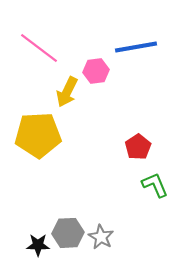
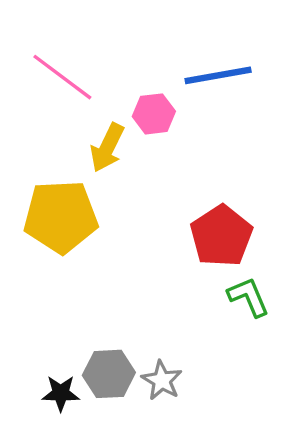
red pentagon: (138, 147) -> (221, 236), size x1.5

